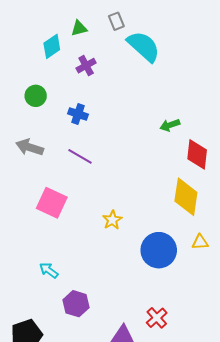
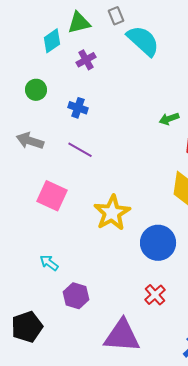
green triangle: (79, 28) -> (79, 23), size x1.4
yellow star: (112, 220) -> (112, 213), size x1.8
red cross: (157, 318) -> (155, 295), moved

